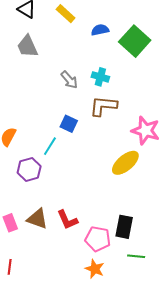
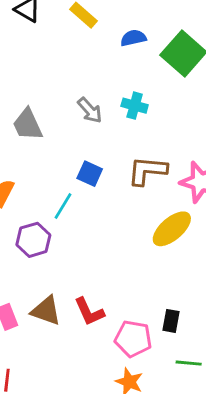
gray trapezoid: (27, 46) -> (28, 125), moved
brown L-shape: (103, 106) -> (147, 171), moved
black rectangle: (124, 227) -> (171, 321), size x0.7

